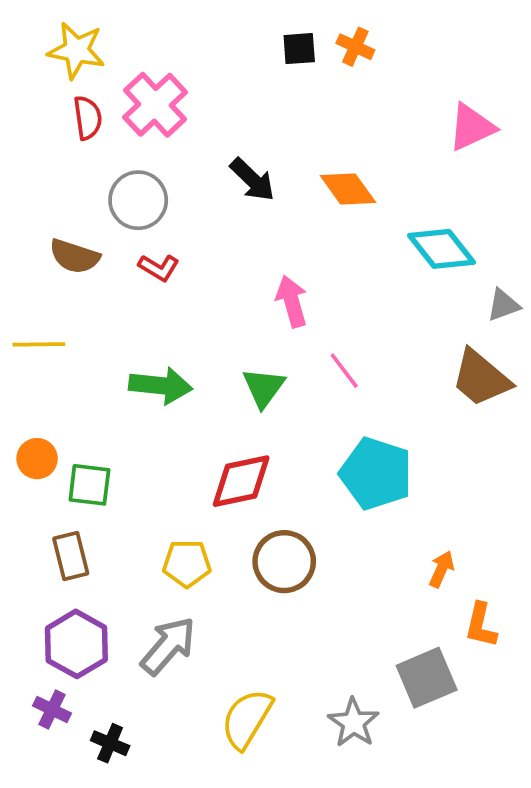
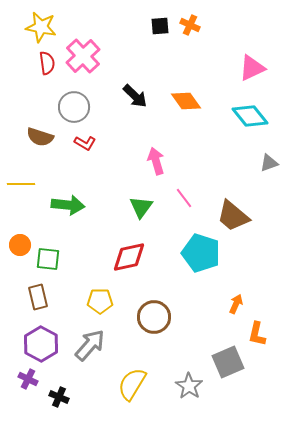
cyan diamond: (442, 249) -> (250, 116), moved
brown trapezoid: (481, 378) -> (233, 216), moved
green arrow: (161, 386) -> (68, 205), moved
brown circle: (284, 562) -> (154, 317), moved

